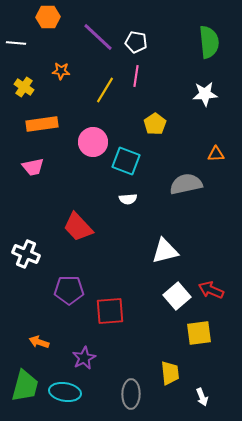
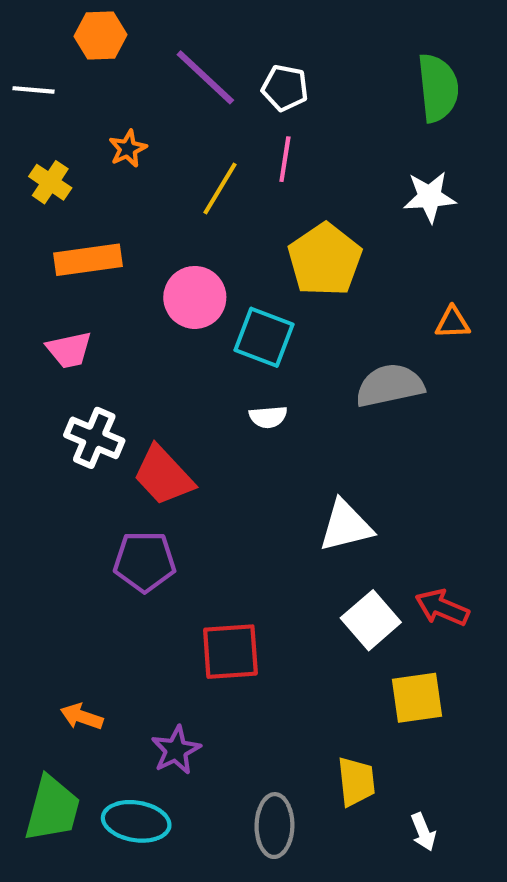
orange star: (61, 71) -> (128, 149), turned -30
yellow pentagon: (155, 124) -> (325, 260), size x1.6
white cross: (26, 254) -> (94, 438), moved
purple pentagon: (69, 290) -> (145, 561), moved

